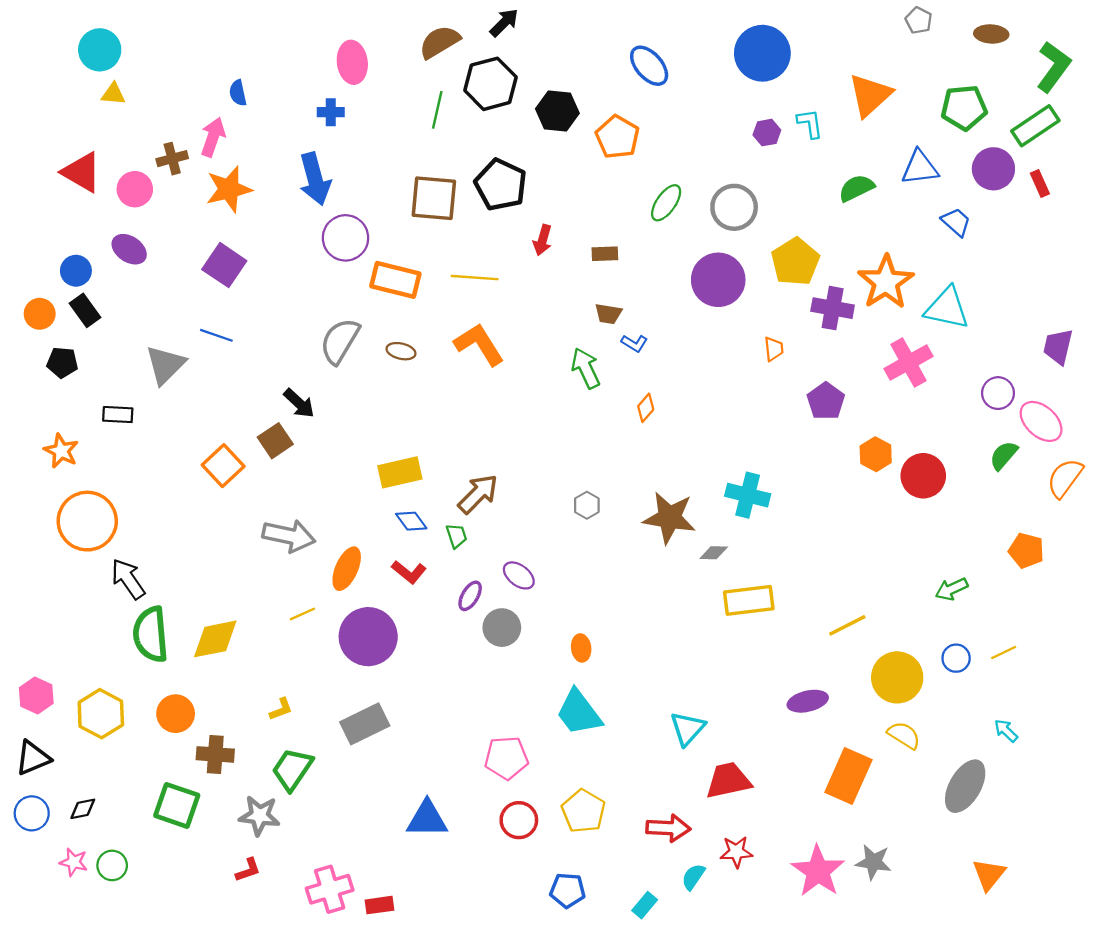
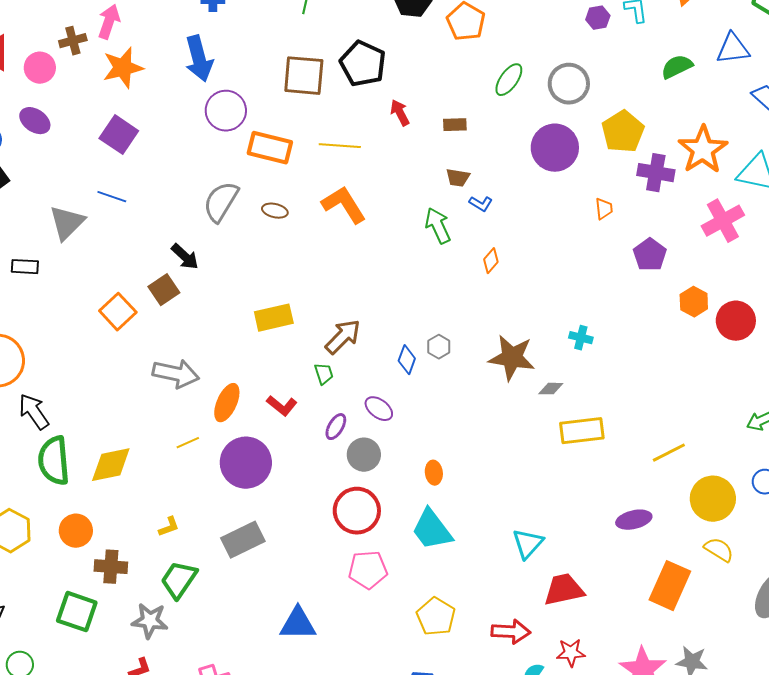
red arrow: (543, 240) -> (400, 113), turned 136
cyan cross: (748, 495) -> (581, 338), size x0.6
blue diamond: (411, 521) -> (407, 360), moved, turned 56
red circle: (519, 820) -> (357, 511), moved, size x1.4

